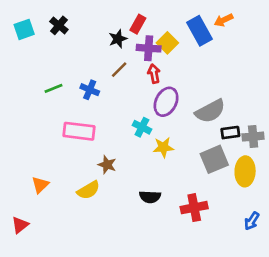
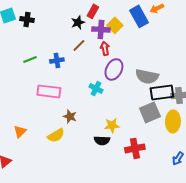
black cross: (59, 25) -> (27, 19), moved, turned -32
blue cross: (90, 90) -> (57, 60), turned -32
gray semicircle: (210, 111) -> (147, 76), turned 40
black rectangle: (230, 133) -> (162, 92), size x1.6
yellow star: (163, 147) -> (112, 125), moved

